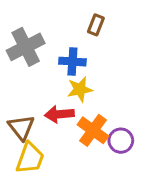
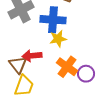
blue cross: (72, 62) -> (53, 20), size x1.4
red arrow: (59, 114) -> (32, 56), moved

